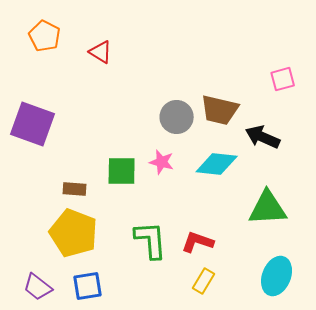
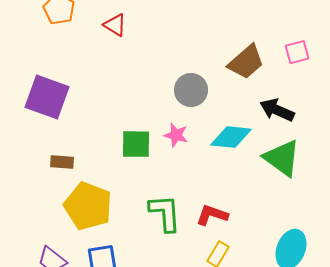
brown trapezoid: (220, 110) -> (246, 62), moved, turned -54
brown rectangle: (75, 189) -> (62, 162), moved
green triangle: (268, 208) -> (282, 158), moved, turned 39

